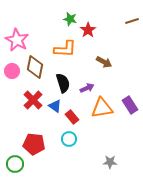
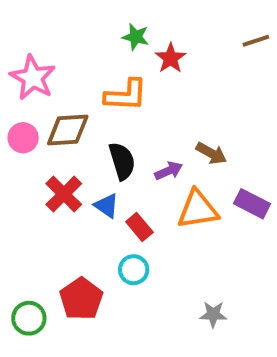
brown arrow: (104, 62) -> (211, 153), moved
brown diamond: (35, 67) -> (68, 130), turned 75
purple rectangle: (130, 105) -> (252, 204), turned -30
red pentagon: (34, 144) -> (81, 299), moved, turned 30

